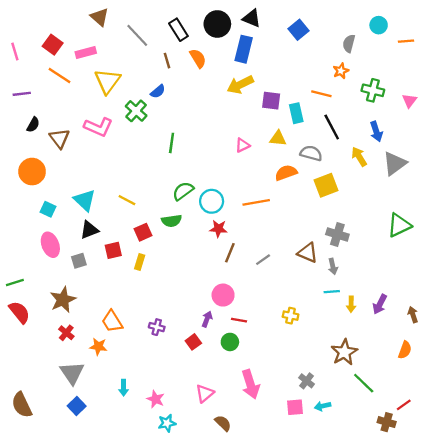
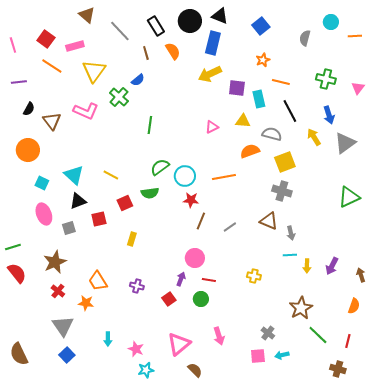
orange star: (341, 71) -> (263, 60), moved
gray cross: (337, 234) -> (282, 191), moved
yellow rectangle: (140, 262) -> (132, 239), moved
pink arrow: (250, 384) -> (219, 336), size x0.7
pink triangle: (205, 393) -> (179, 344), size x1.4
red line: (404, 405) -> (348, 341), moved, turned -40

